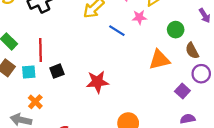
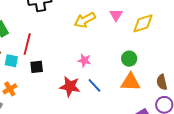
pink star: (139, 17) -> (84, 60), moved
green circle: (176, 30) -> (129, 59), moved
blue line: (117, 31) -> (94, 85), moved

